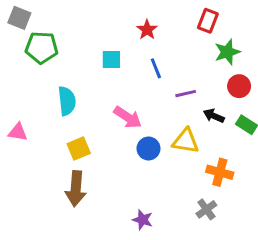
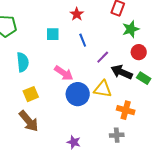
purple line: (186, 94) -> (103, 57), turned -32
black arrow: (214, 116) -> (122, 72), size x1.5
blue circle: (148, 148) -> (78, 94), size x1.5
brown arrow: (76, 189) -> (29, 121), turned -45
gray cross: (206, 209) -> (117, 135), turned 32

